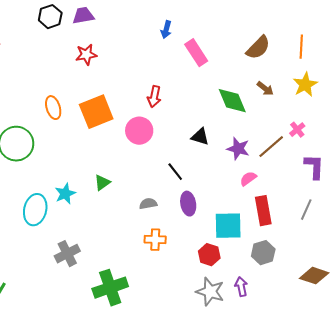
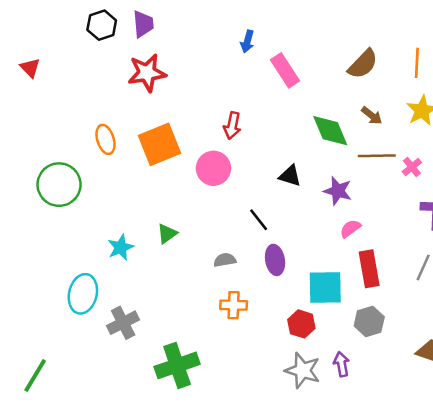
purple trapezoid: (83, 16) -> (143, 24), turned 95
red star: (86, 55) -> (147, 73), size x1.4
brown line: (271, 147) -> (377, 156), moved, turned 40
cyan ellipse: (35, 210) -> (83, 294), moved

